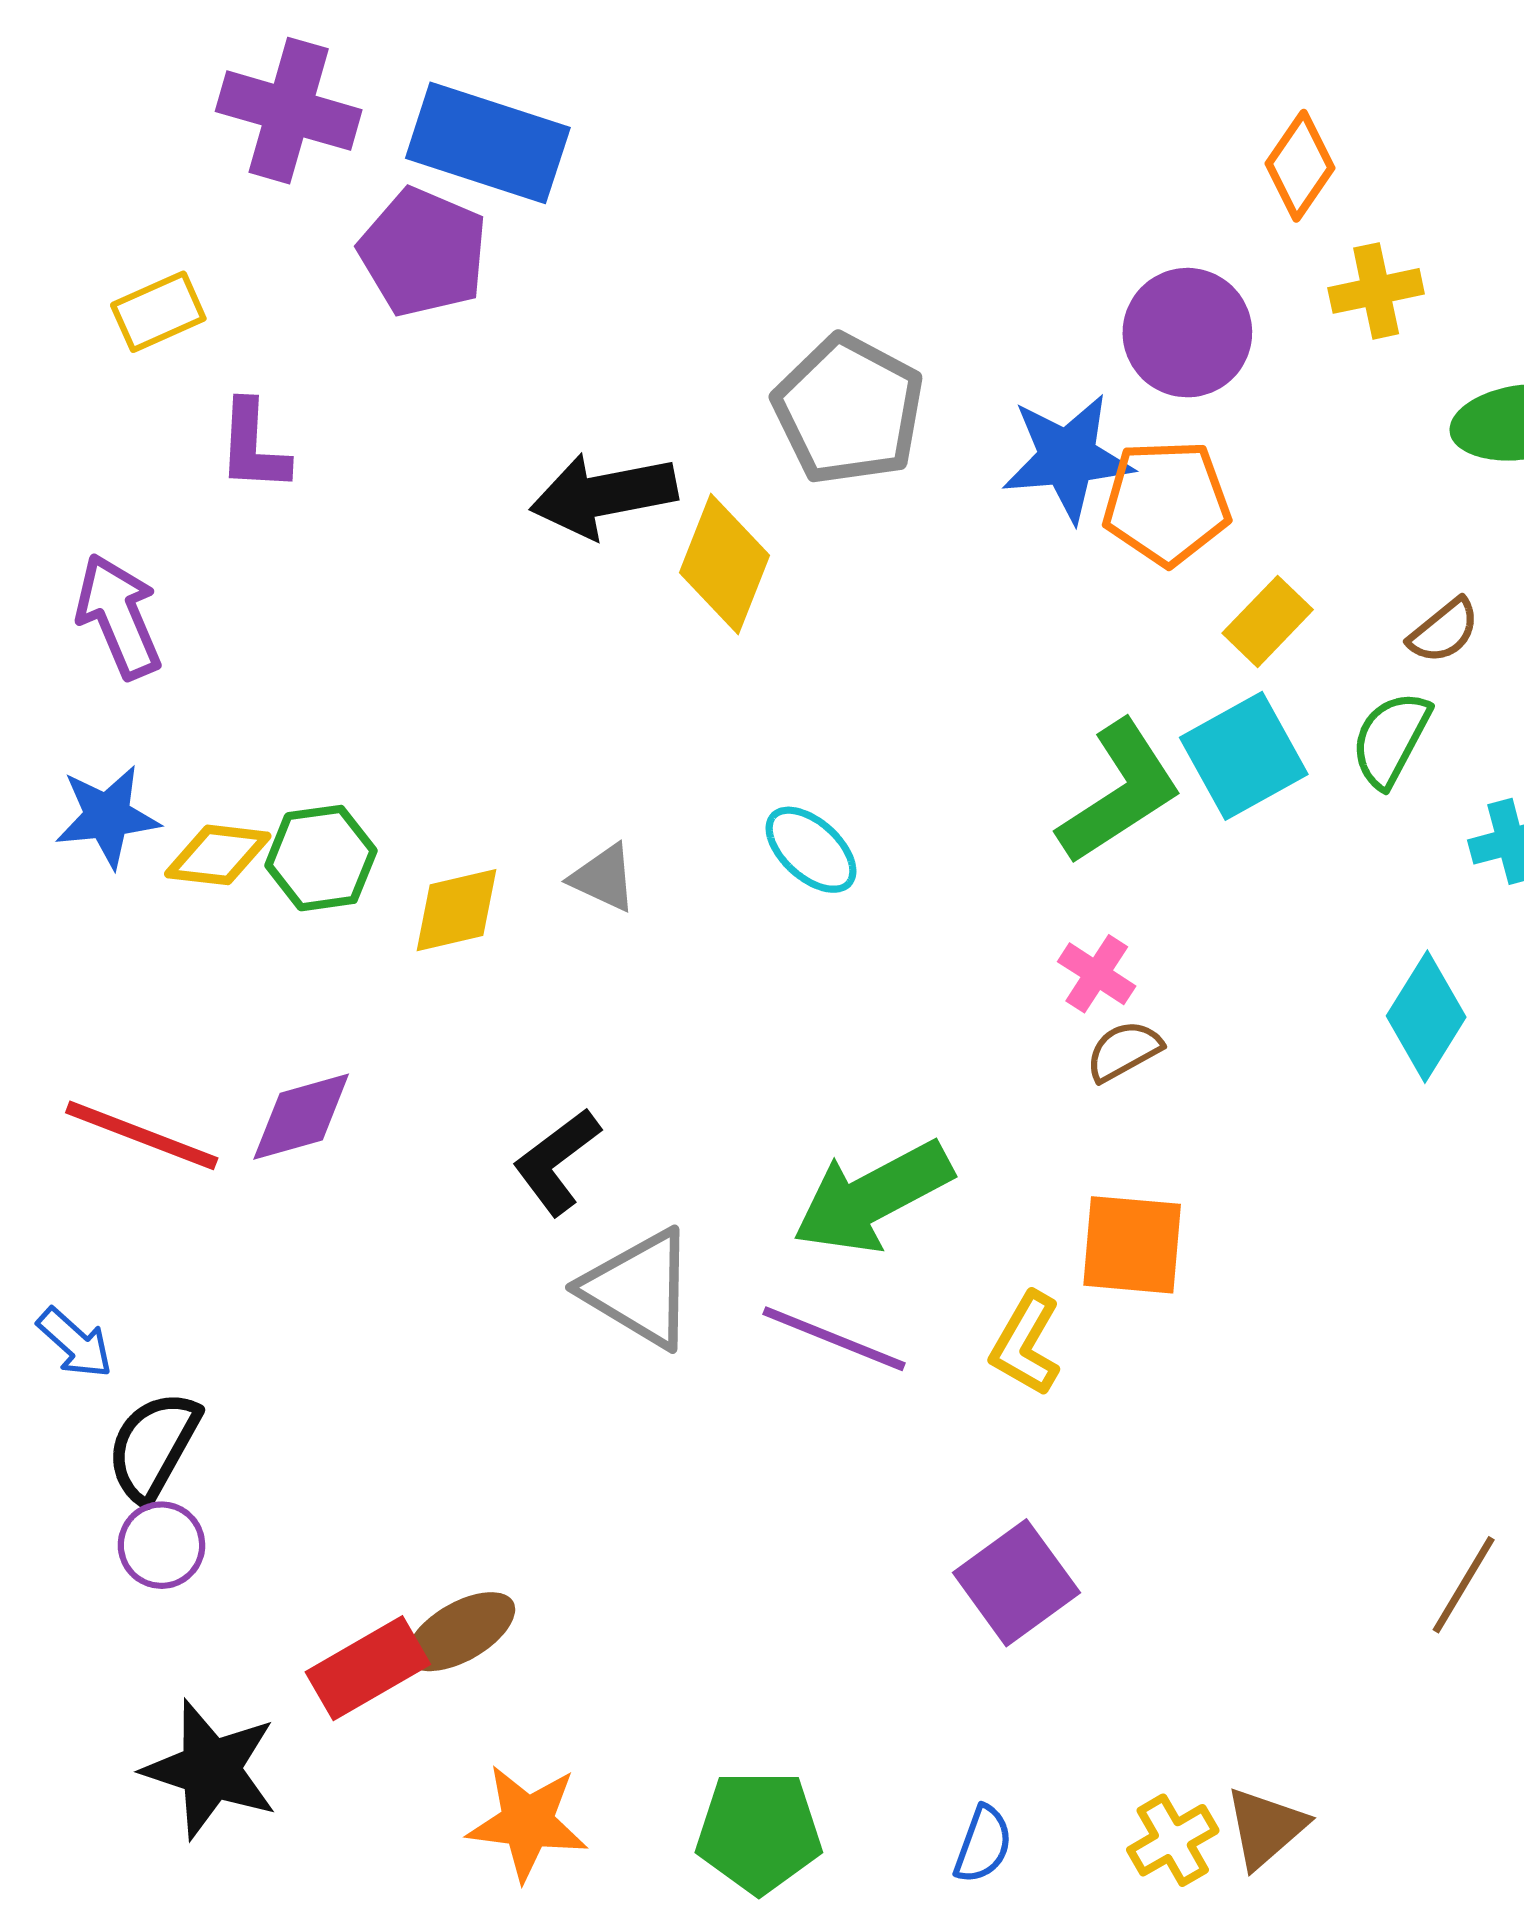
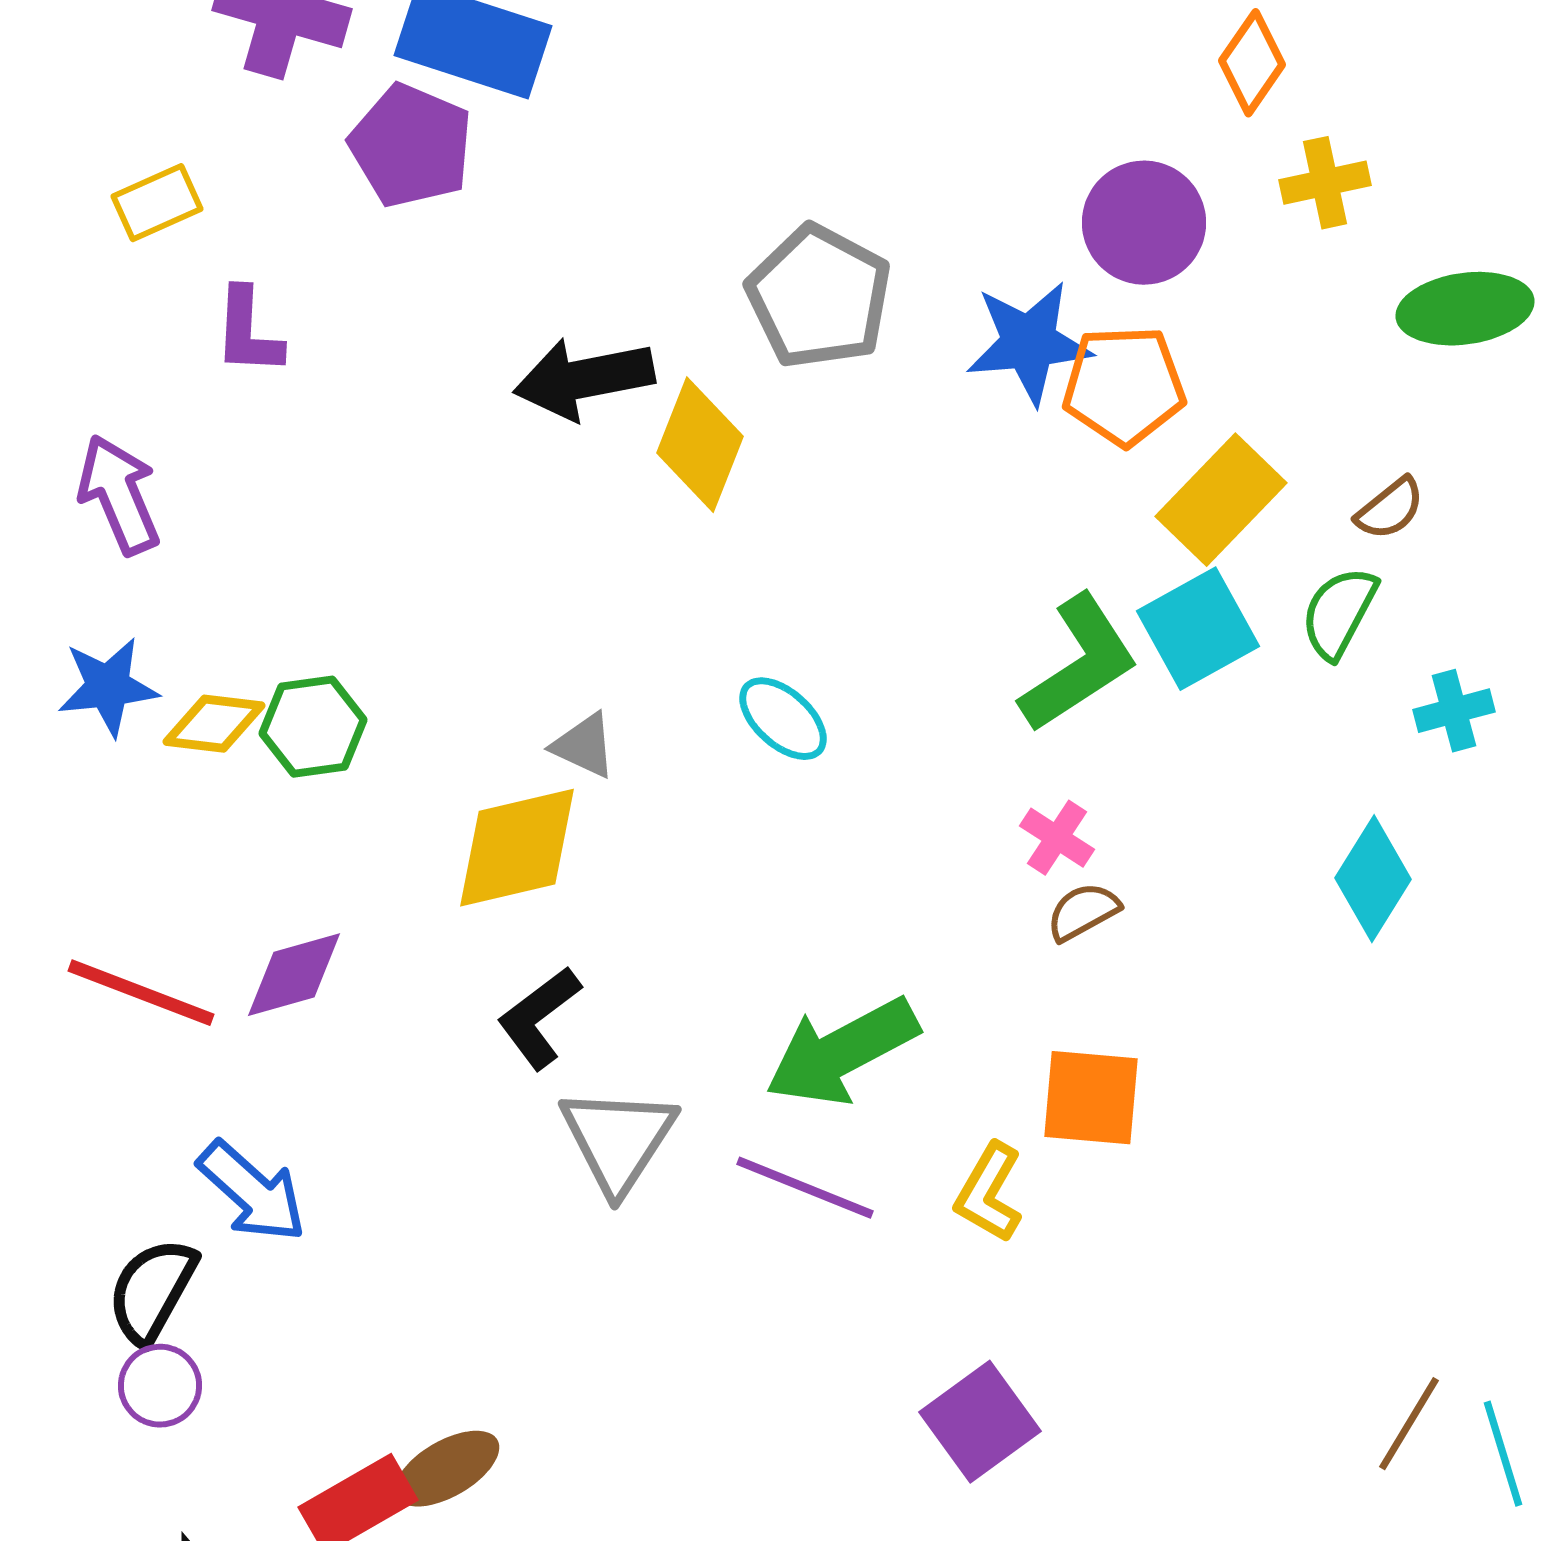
yellow rectangle: (1268, 621) -> (1221, 500), size x1.5
yellow diamond: (457, 910) -> (517, 848), moved, size x1.5
gray triangle: (639, 1289) -> (618, 1140), turned 32
blue arrow: (75, 1343) -> (252, 1192), moved, size x1.5

